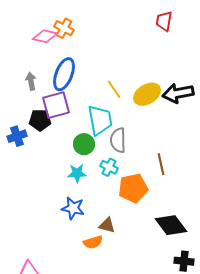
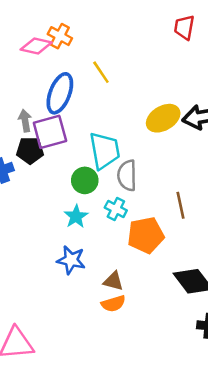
gray arrow: (31, 81) -> (25, 121), moved
yellow line: (114, 89) -> (101, 72), moved
cyan star: (77, 173) -> (76, 216), turned -30
orange semicircle: (93, 242) -> (113, 304), moved

